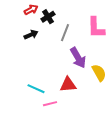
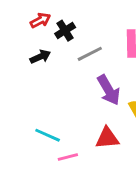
gray line: (65, 33) -> (90, 54), turned 42
red triangle: (68, 85) -> (107, 138), moved

